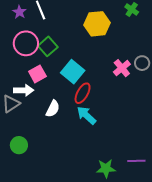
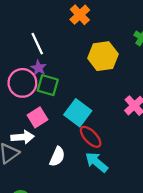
purple star: (19, 12) -> (38, 68), moved
green square: (48, 46) -> (48, 85), turned -30
red ellipse: (83, 93) -> (91, 137), turned -70

